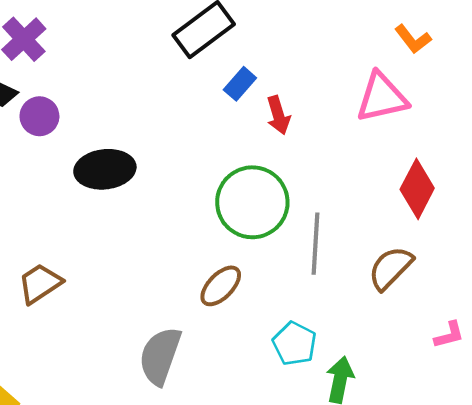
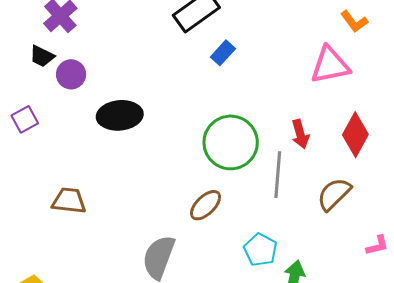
red arrow: (278, 115) -> (300, 134), moved
brown trapezoid: (40, 284) -> (69, 201), turned 39

